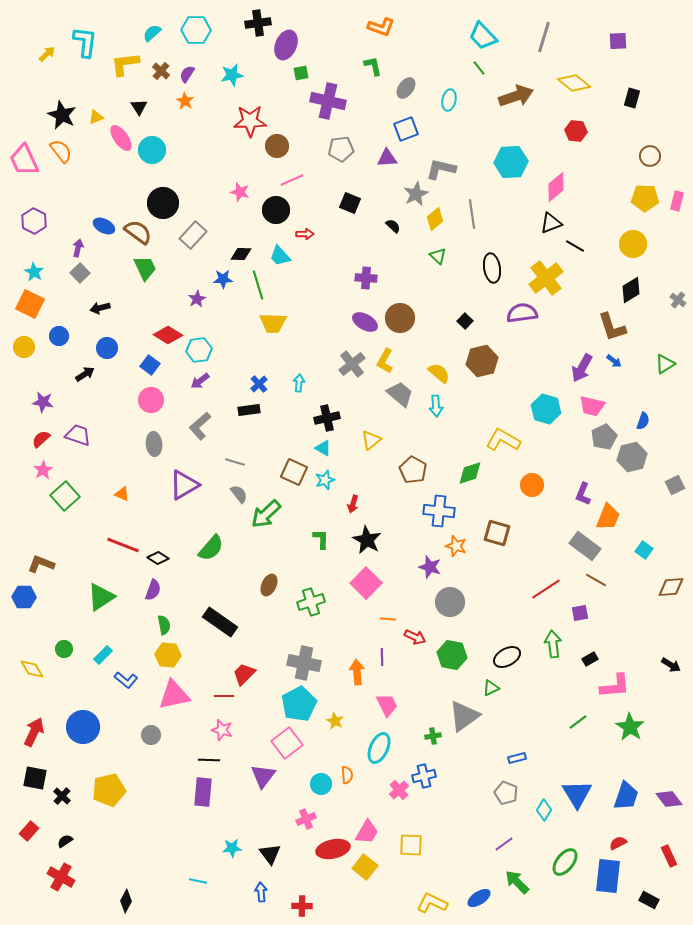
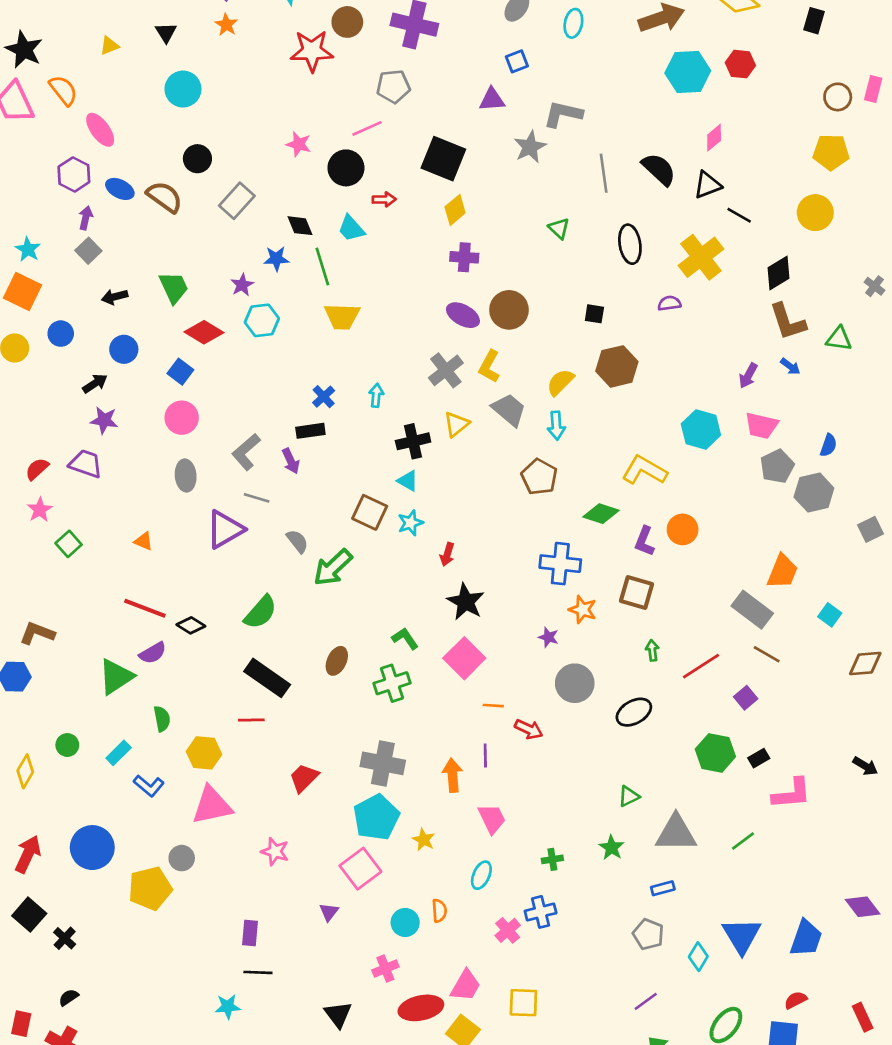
black star: (62, 115) -> (24, 50), moved
blue square: (406, 129) -> (517, 61), size x0.7
pink ellipse: (121, 138) -> (100, 130), moved
brown circle: (277, 146) -> (347, 22), moved
gray pentagon: (341, 149) -> (393, 86), moved
cyan hexagon: (511, 162) -> (688, 72), moved
pink diamond: (556, 187) -> (714, 138), size x0.7
pink rectangle: (677, 201) -> (873, 89), moved
black circle: (163, 203) -> (197, 159), size x0.7
black square: (350, 203) -> (443, 159), size x1.6
yellow diamond: (435, 219) -> (455, 210), moved
purple hexagon: (34, 221) -> (74, 174), moved
black semicircle: (393, 226) -> (659, 169), moved, size x1.8
black diamond: (241, 254) -> (300, 226), turned 65
green trapezoid: (145, 268) -> (174, 288), moved
black diamond: (631, 290) -> (778, 273), moved
purple semicircle: (522, 313) -> (669, 303), size x0.6
black square: (465, 321) -> (594, 314), turned -35
cyan hexagon: (199, 350) -> (262, 320), moved
green triangle: (665, 364) -> (839, 339), moved, turned 40
purple arrow: (582, 368) -> (748, 376), size x0.7
yellow semicircle: (439, 373) -> (560, 382), turned -85
purple arrow: (200, 381) -> (291, 461), moved, turned -78
purple star: (43, 402) -> (104, 420), moved
yellow triangle: (371, 440) -> (456, 424), moved
gray line: (235, 462) -> (257, 498), moved
brown pentagon: (413, 470) -> (539, 477), moved
green diamond: (470, 473) -> (601, 514), turned 36
purple L-shape: (583, 494) -> (644, 541), moved
green square: (65, 496) -> (69, 544), size x0.7
green L-shape: (321, 539) -> (405, 639), moved, turned -35
purple star: (430, 567) -> (548, 637), size x0.7
purple semicircle: (153, 590) -> (153, 653), moved, turned 40
purple square: (580, 613) -> (746, 698), turned -30
black rectangle: (220, 622) -> (267, 678), moved
green semicircle: (164, 625) -> (162, 719), moved
green arrow: (553, 644) -> (652, 650), moved, size x0.6
green hexagon: (452, 655) -> (715, 753), moved
black ellipse: (507, 657) -> (634, 712), moved
yellow diamond: (32, 669) -> (25, 771), turned 60
red line: (224, 696) -> (251, 720), moved
gray triangle: (464, 716) -> (676, 833), moved, turned 36
green star: (630, 727) -> (612, 848), moved, size x0.7
cyan ellipse: (379, 748) -> (481, 875), size x0.7
black line: (209, 760) -> (258, 972), moved
purple triangle: (263, 776) -> (329, 912), size x0.6
black square: (35, 778) -> (29, 915), turned 30
yellow pentagon: (109, 790) -> (150, 888), moved
purple rectangle: (203, 792) -> (250, 933), size x0.7
purple diamond: (669, 799) -> (863, 907), moved
red rectangle: (29, 831) -> (21, 1024), moved, turned -30
cyan star: (232, 848) -> (228, 1007), moved

